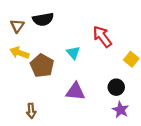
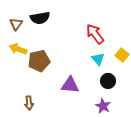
cyan triangle: (73, 53) -> (98, 59), moved
brown pentagon: (42, 66) -> (39, 61), turned 30
purple star: (121, 110) -> (103, 106), moved

